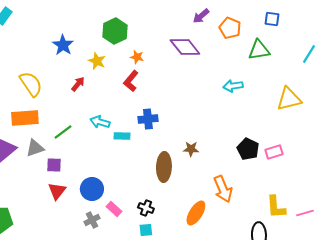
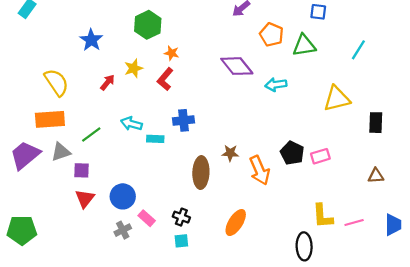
orange pentagon: (230, 28) -> (272, 35), moved
purple diamond: (185, 47) -> (237, 66), moved
yellow star: (97, 61) -> (134, 68), moved, turned 30
orange arrow: (223, 189) -> (260, 170), moved

